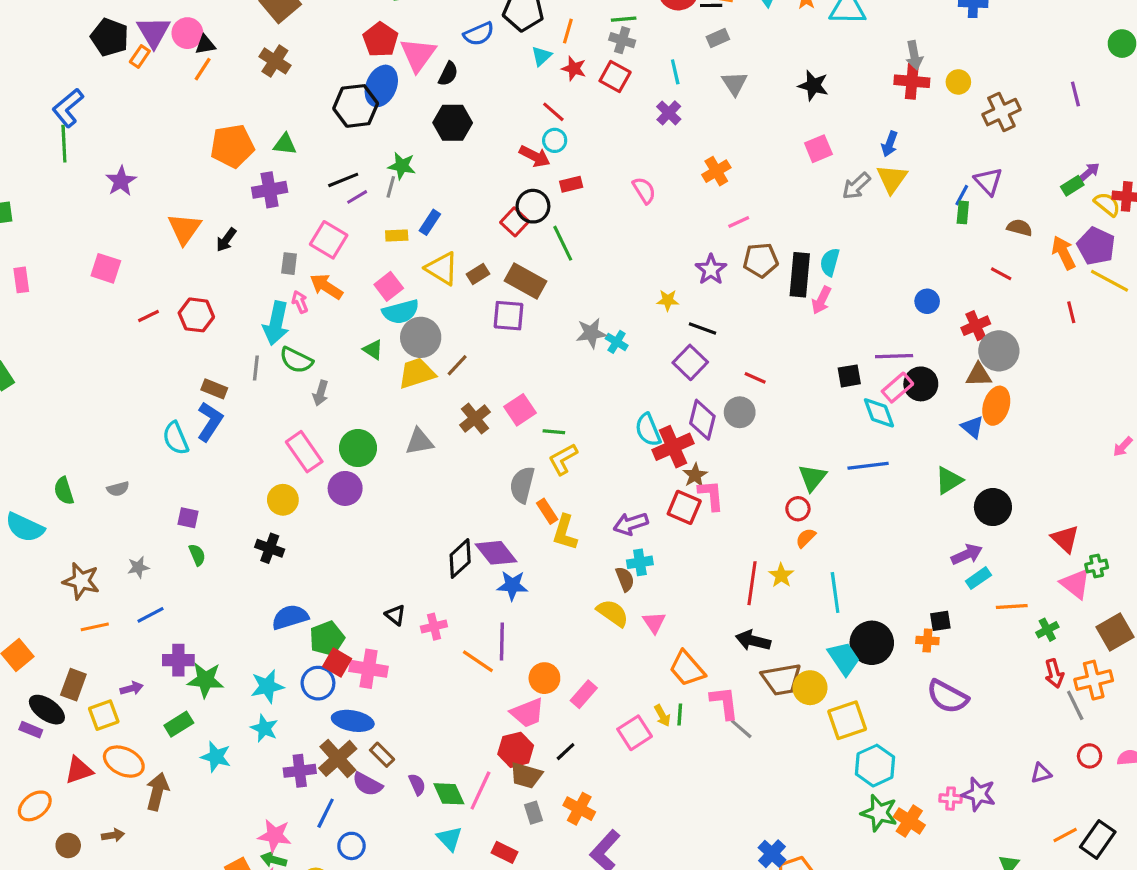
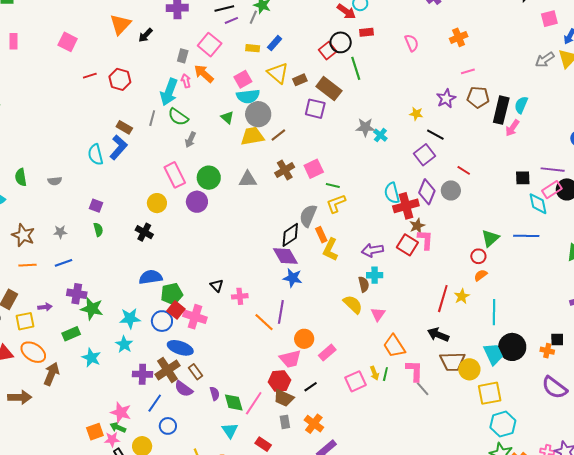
pink square: (818, 149) -> (549, 19), moved
black diamond: (460, 558) -> (290, 235), moved
brown arrow: (113, 835) -> (20, 397), size x1.6

